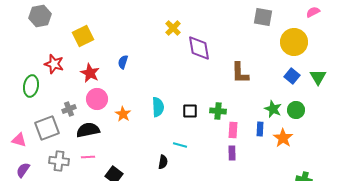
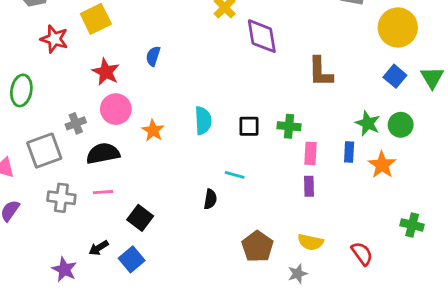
red star: (54, 64) -> (54, 39), moved

